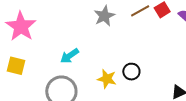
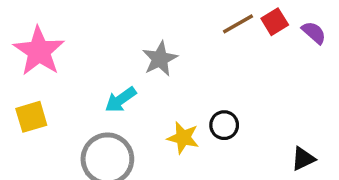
gray star: (104, 16) -> (160, 59), moved
yellow square: (16, 66) -> (31, 117), turned -30

